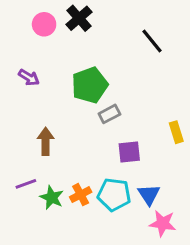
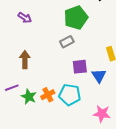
purple arrow: (29, 78) -> (25, 18), moved
green pentagon: (90, 85) -> (76, 18), moved
blue triangle: (149, 195) -> (99, 76), moved

